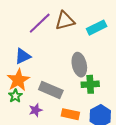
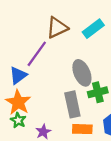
purple line: (40, 23) -> (37, 54), moved
gray rectangle: (51, 90) -> (72, 104), moved, turned 65

